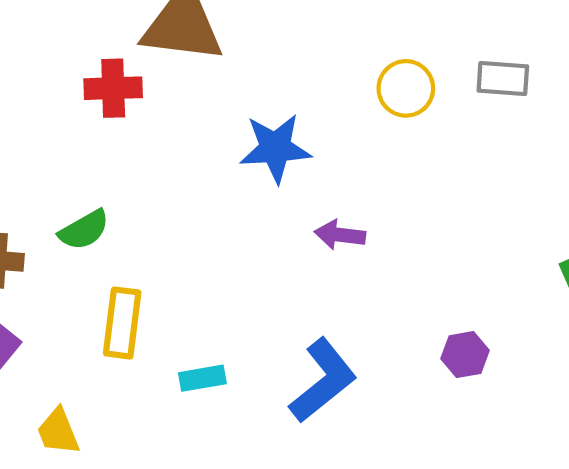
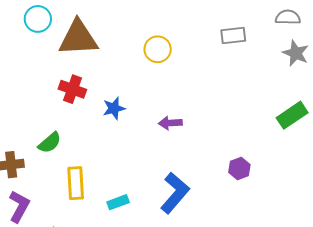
red cross: (113, 88) -> (72, 89), moved, turned 32
yellow circle: (406, 88) -> (158, 49), moved
blue star: (275, 148) -> (114, 108), moved, size x0.7

